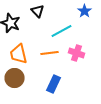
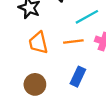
brown circle: (14, 78) -> (35, 84), moved

